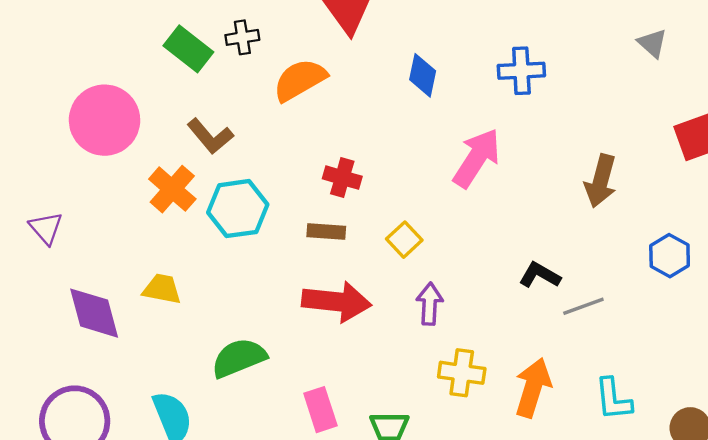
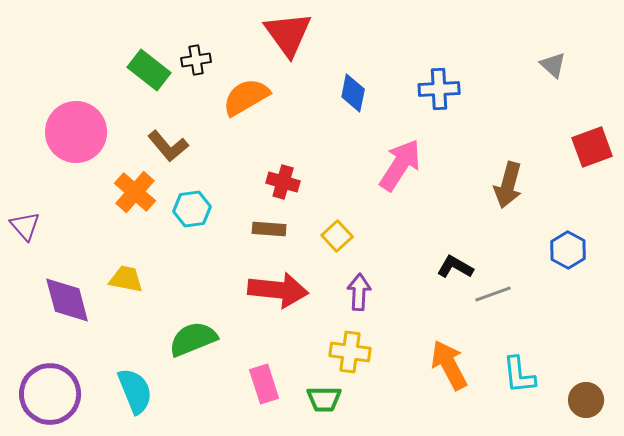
cyan hexagon: (238, 209) -> (192, 209), size x0.7
yellow cross: (462, 373) -> (350, 352), moved
orange arrow: (533, 388) -> (449, 365), turned -45

